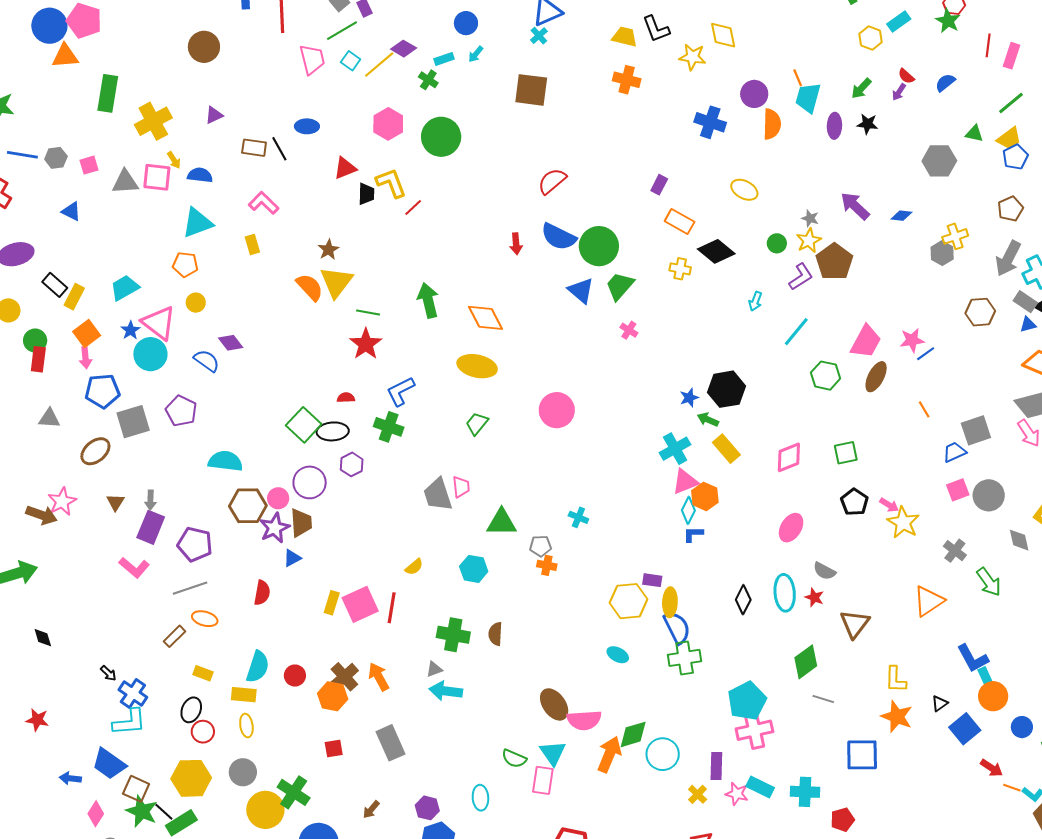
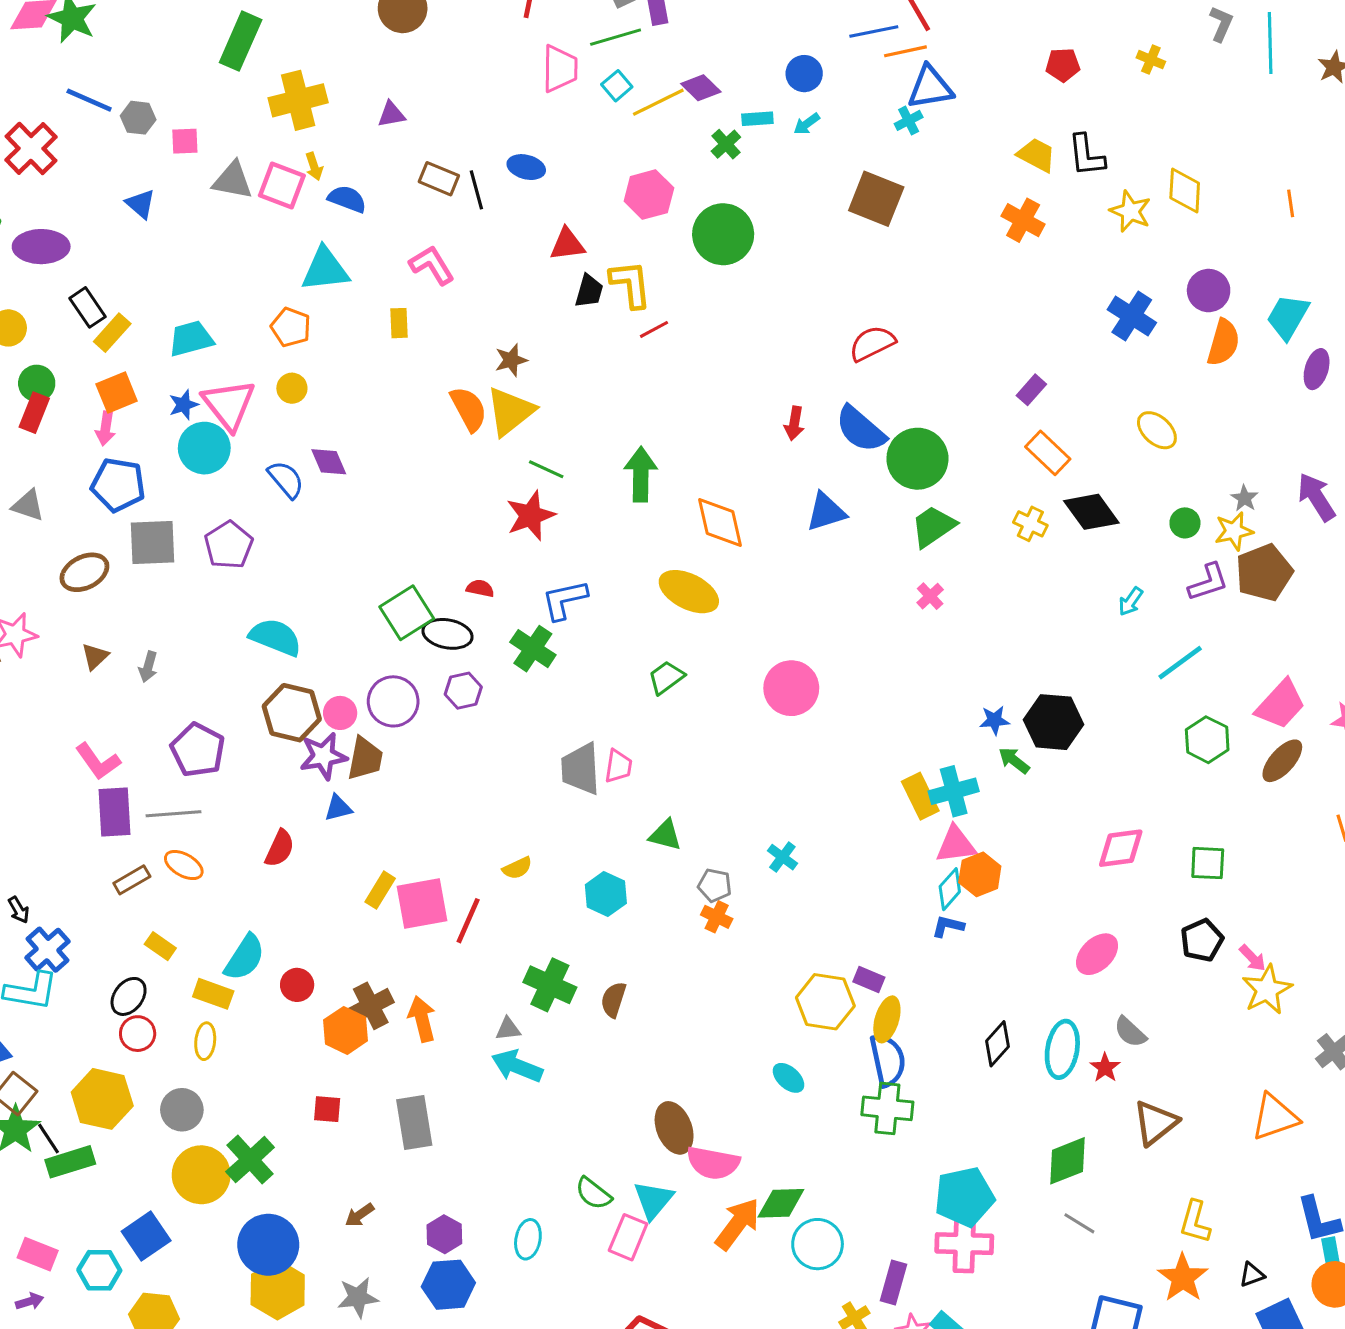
orange line: (798, 78) -> (1291, 203), moved
blue triangle: (581, 291) -> (826, 512), moved, turned 48
yellow rectangle: (726, 449) -> (920, 796), moved
green triangle: (501, 522) -> (665, 835), size x0.7
purple rectangle: (151, 527) -> (114, 812), moved, turned -40

